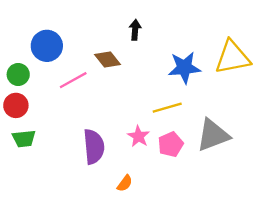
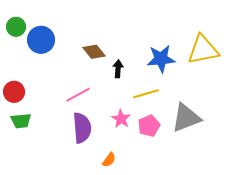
black arrow: (135, 30) -> (118, 69), moved
green circle: (18, 74) -> (16, 27), moved
pink line: (73, 80) -> (78, 95), moved

